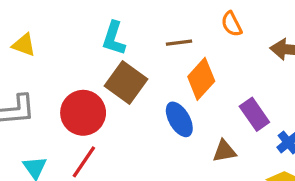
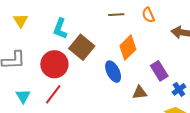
cyan L-shape: (114, 38) -> (60, 29), moved
brown line: (179, 43) -> (116, 15), moved
yellow triangle: (24, 45) -> (21, 21), turned 35

